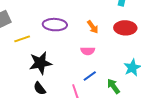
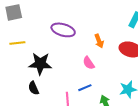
yellow line: (22, 39) -> (17, 43), moved
pink semicircle: (88, 51) -> (89, 63), turned 40

